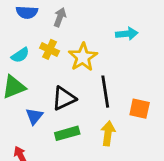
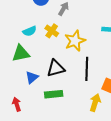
yellow arrow: (108, 133) -> (95, 103), moved

